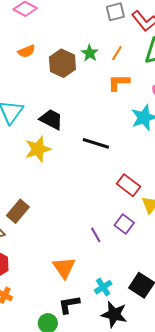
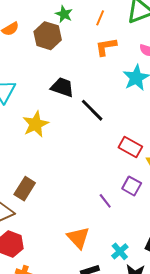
green star: (90, 53) -> (64, 14), moved
black trapezoid: (51, 119) -> (62, 87), moved
black line: (96, 143) -> (92, 110), turned 36

